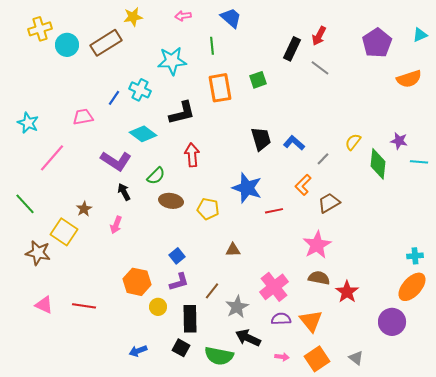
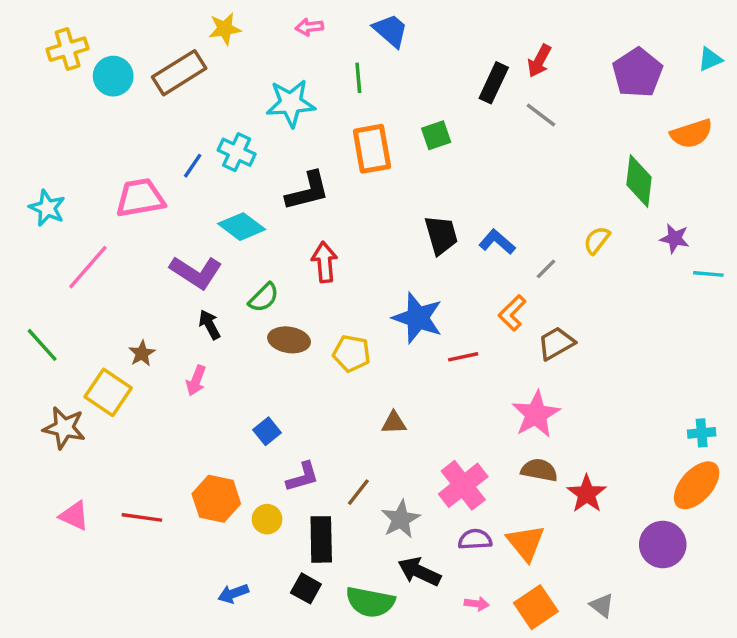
pink trapezoid: (83, 117) -> (140, 198), size x1.4
green diamond: (378, 164) -> (639, 181), moved
blue square: (177, 256) -> (267, 431), moved
orange hexagon: (137, 282) -> (216, 499), moved

